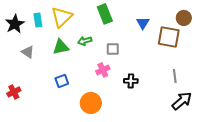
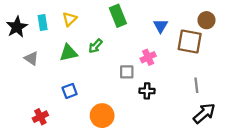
yellow triangle: (62, 17) -> (70, 19), size x0.6
green arrow: (85, 41) -> (95, 46), turned -32
gray square: (113, 49) -> (127, 72), moved
pink cross: (103, 70) -> (148, 57), moved
red cross: (14, 92) -> (40, 117), moved

